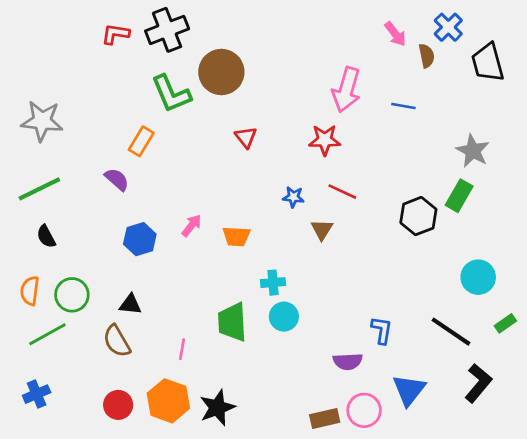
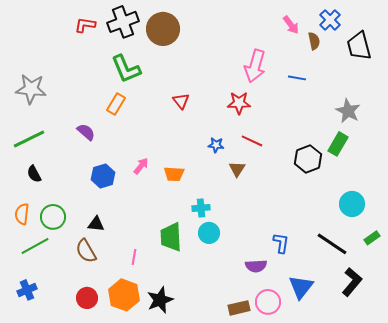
brown circle: (221, 72) -> (163, 29), moved
orange rectangle: (141, 141) -> (116, 104), moved

